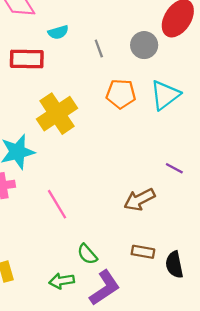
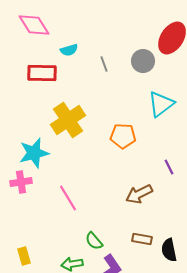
orange pentagon: (121, 94) -> (123, 136), moved
purple line: (174, 168) -> (169, 167), turned 35

